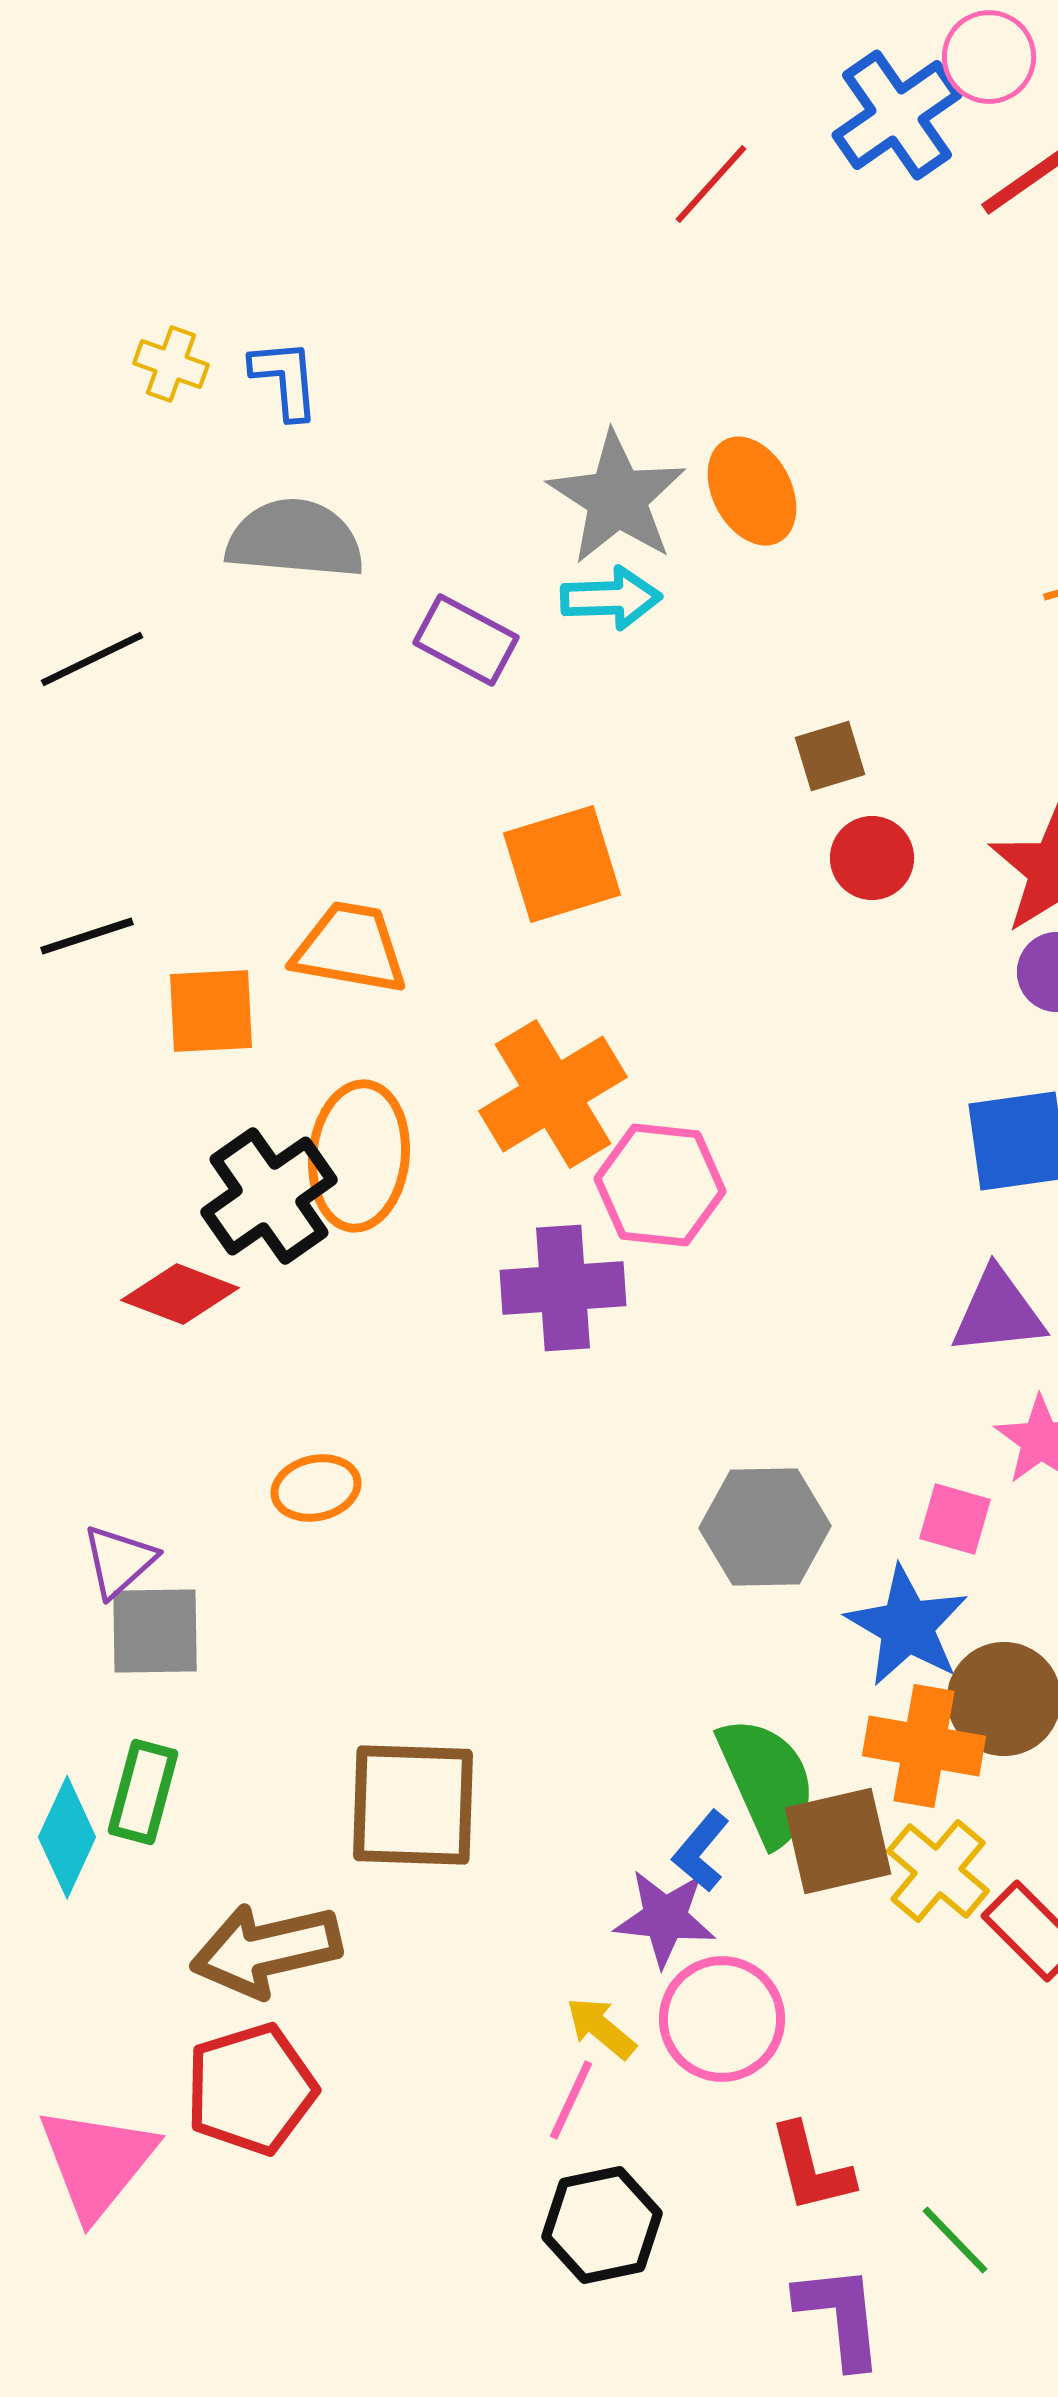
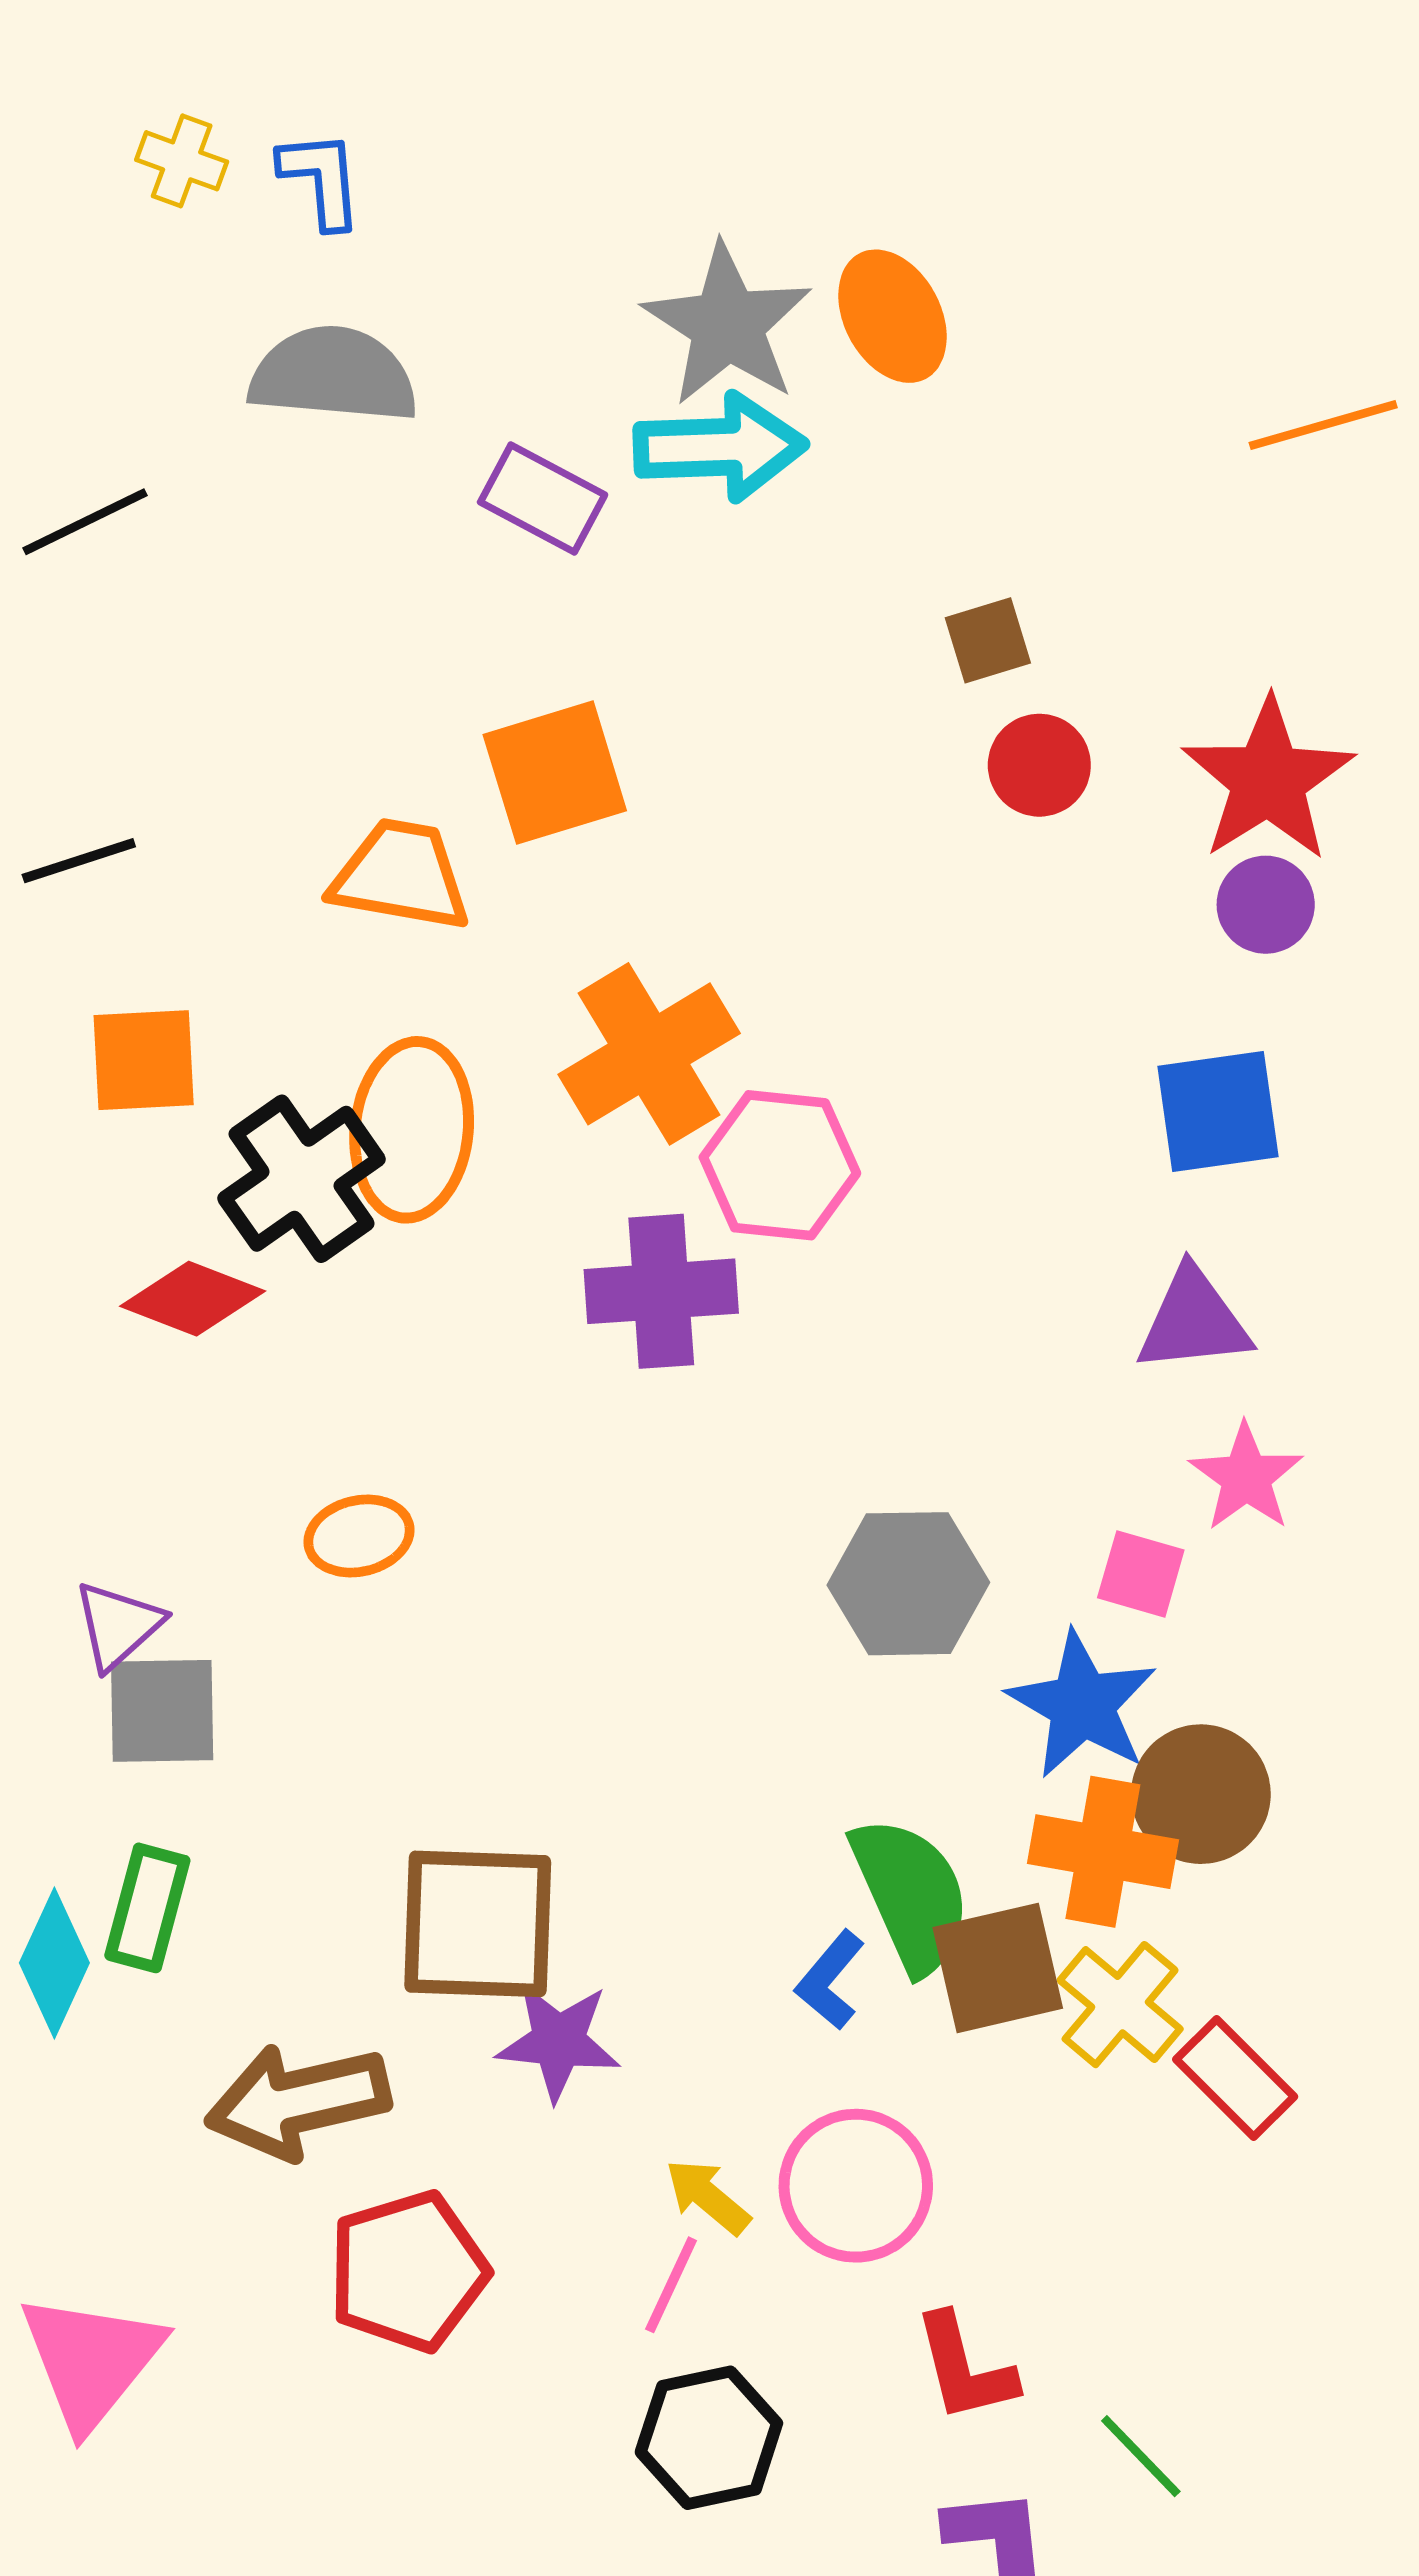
cyan arrow: (611, 598) -> (720, 447), size x1.4
orange square: (562, 864) -> (555, 773), moved
orange square: (211, 1011) -> (144, 1060), moved
purple star: (665, 1918) -> (558, 2041), moved
red pentagon: (251, 2089) -> (408, 2271), moved

